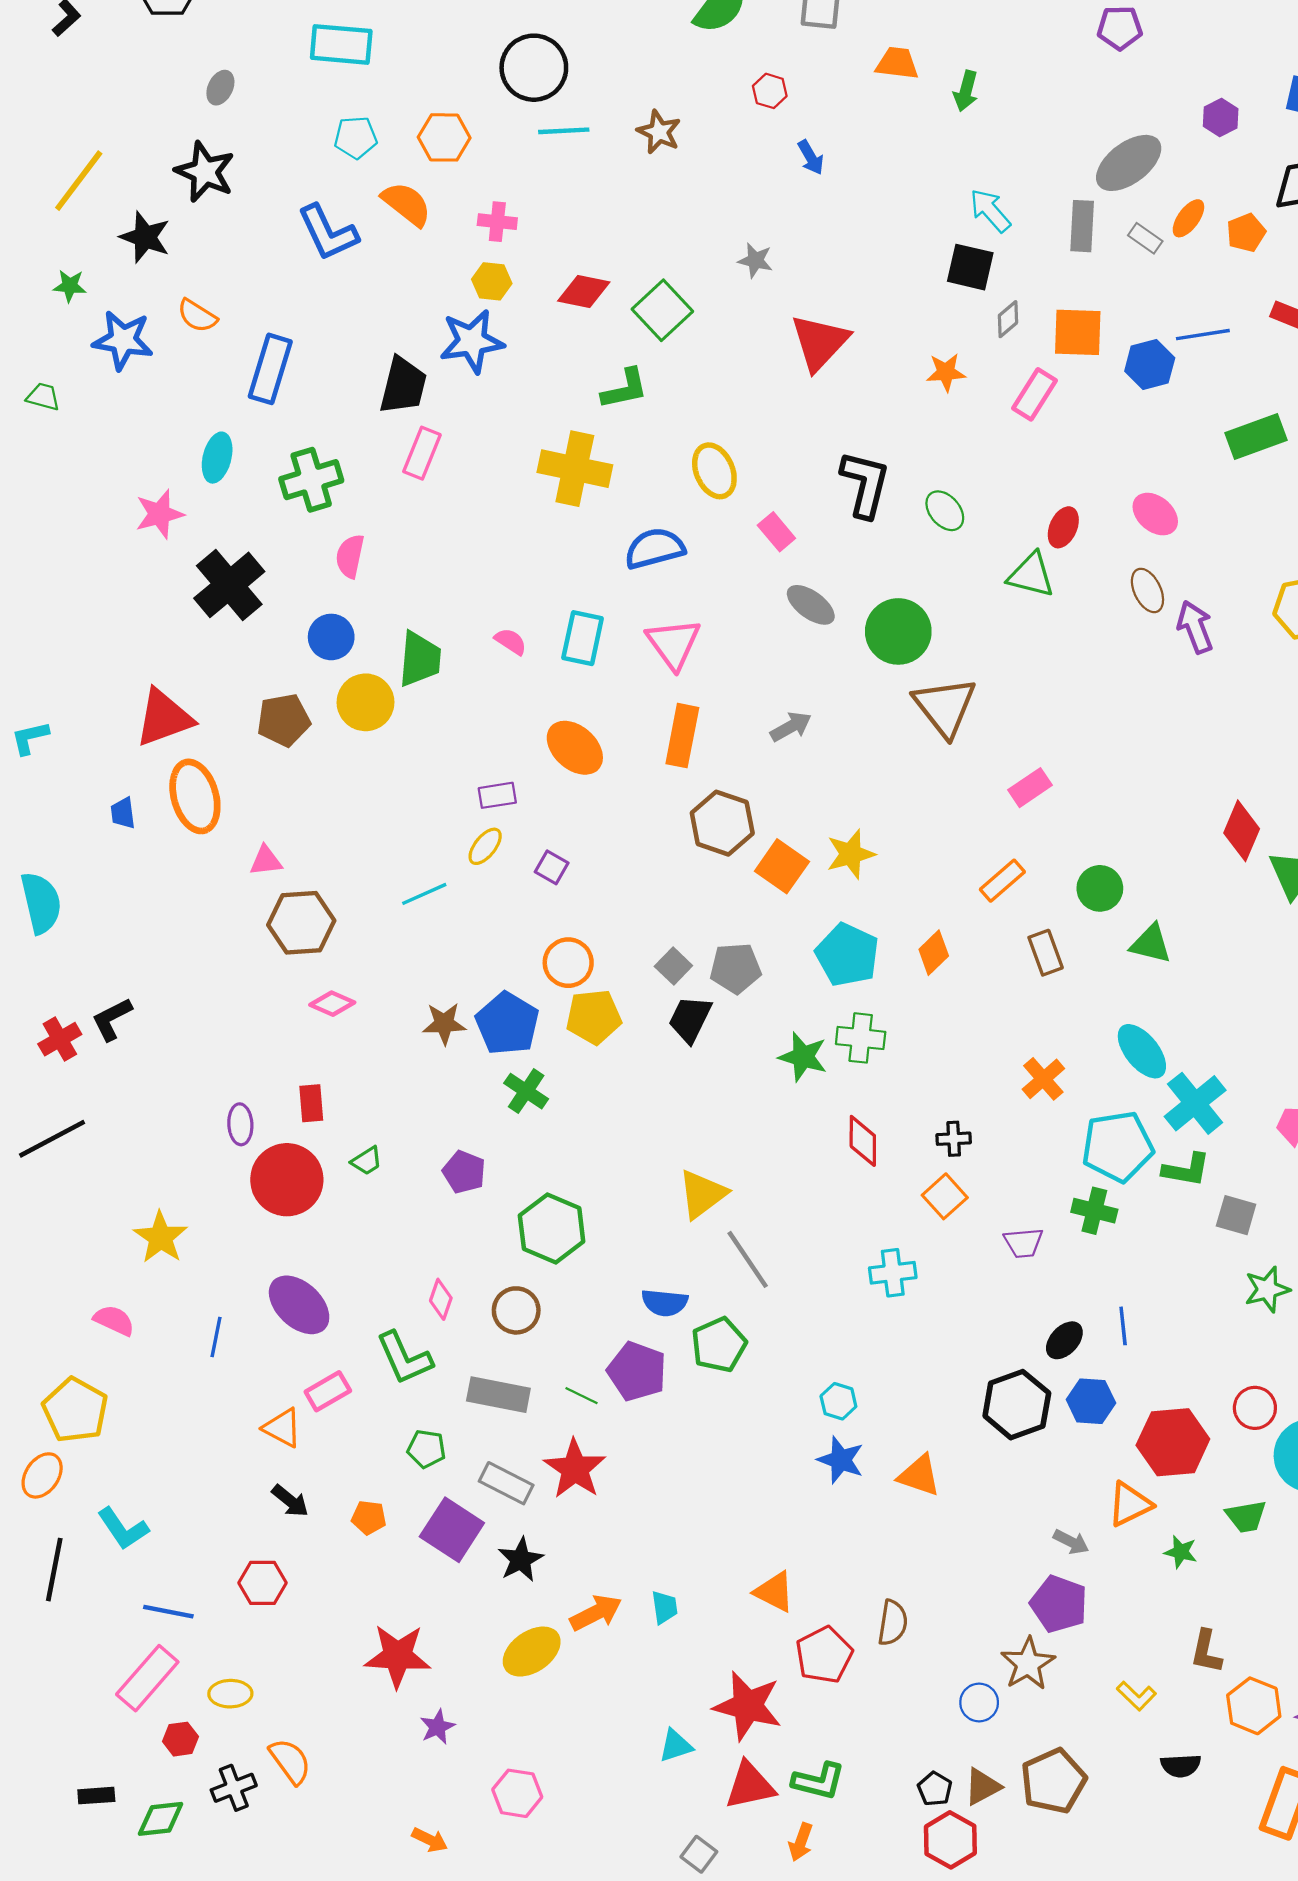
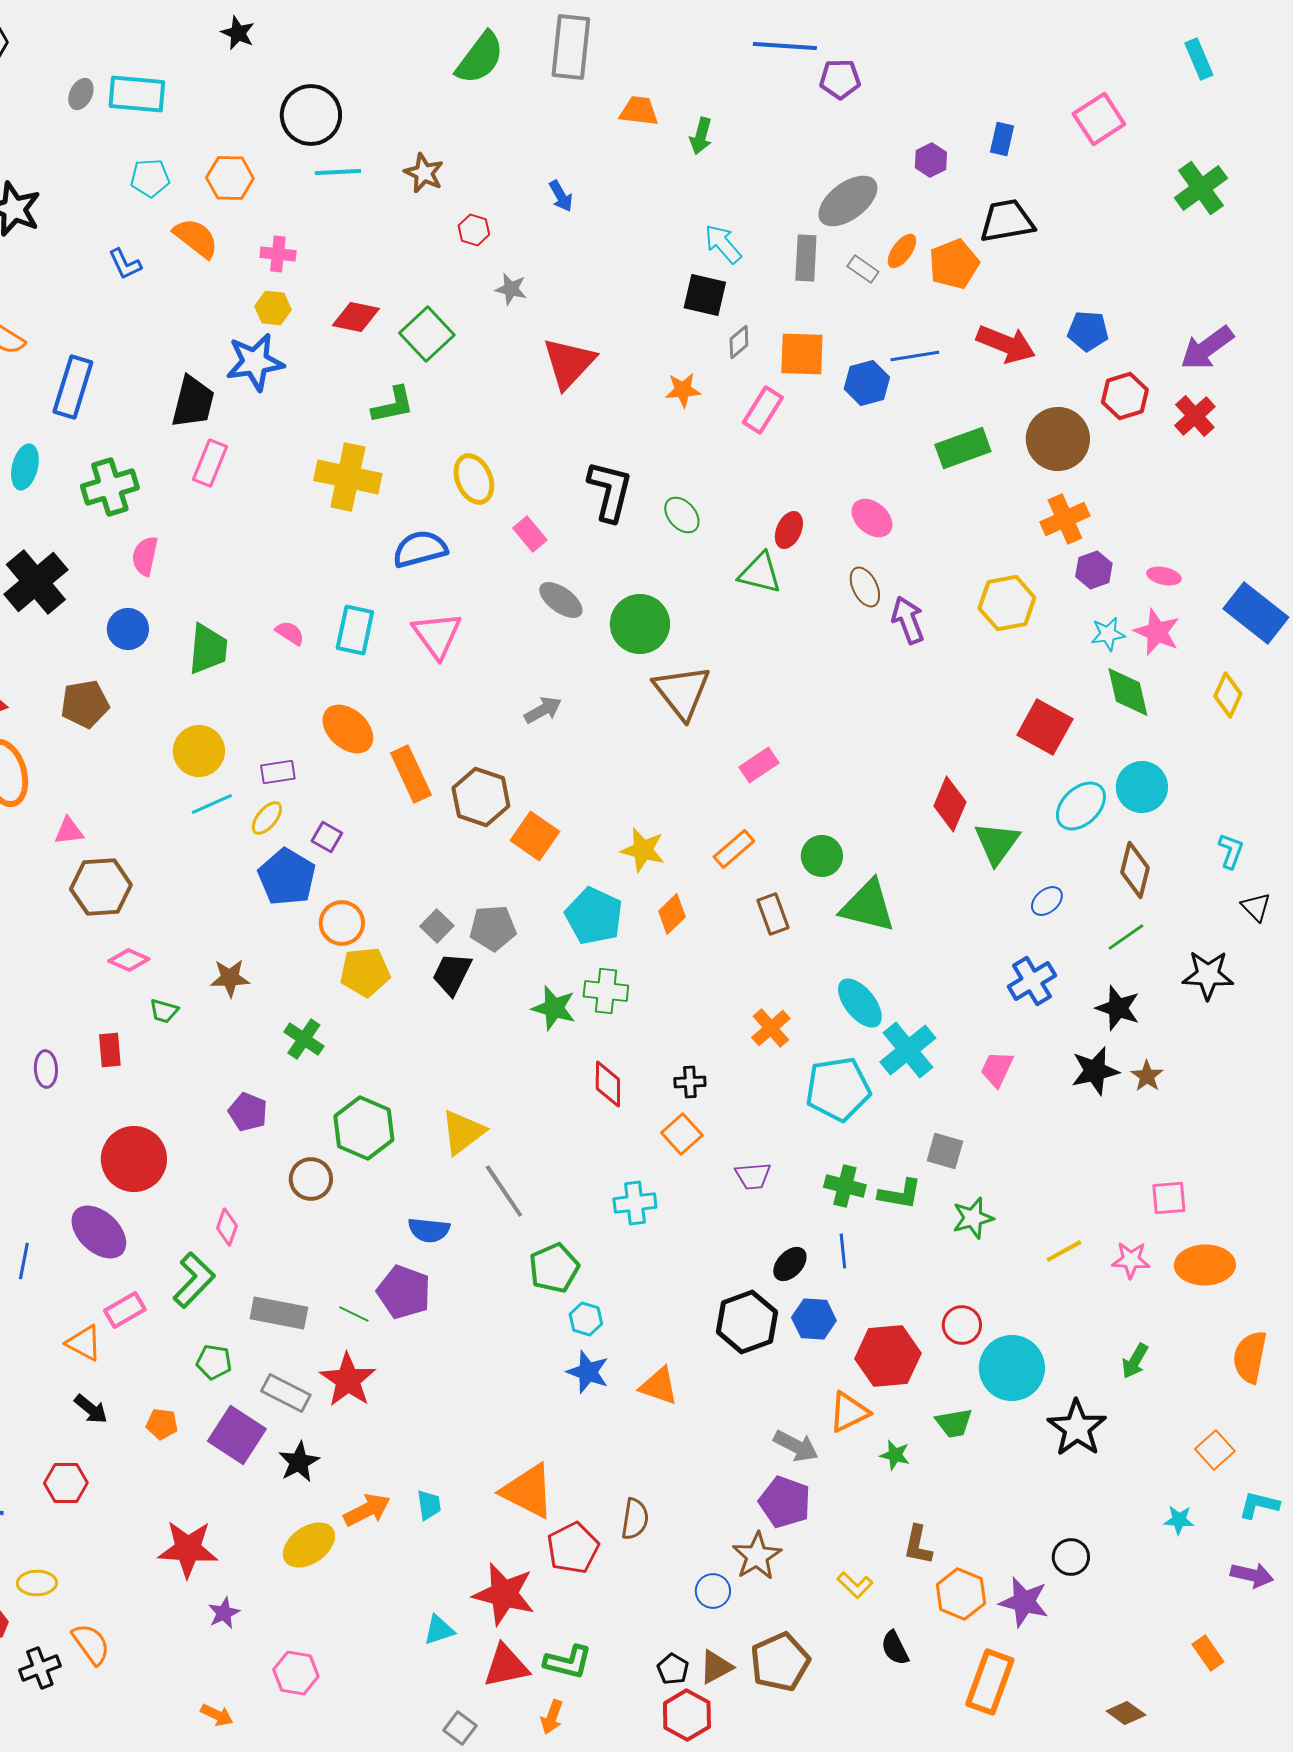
gray ellipse: (220, 88) -> (81, 94), moved
red hexagon: (770, 91) -> (474, 230), moved
blue L-shape: (328, 233) -> (125, 264), size x0.6
orange pentagon: (1246, 233) -> (954, 264), size x1.4
yellow circle: (366, 702) -> (199, 751), moved
orange rectangle: (682, 736) -> (411, 774), moved, turned -36
yellow star: (851, 854) -> (643, 850), moved, turned 30
cyan line: (424, 894) -> (212, 804), moved
green triangle: (1151, 944) -> (868, 906), size x1.5
blue pentagon: (507, 1024) -> (287, 877), moved
green trapezoid: (367, 1161) -> (164, 1011), moved, turned 48
green L-shape: (1186, 1170) -> (900, 1194), moved
red circle: (287, 1180) -> (134, 1159), moved
green cross: (1094, 1211) -> (845, 1186), moved
green hexagon: (552, 1228) -> (364, 1128), moved
brown circle: (516, 1310) -> (311, 1179), moved
green pentagon: (719, 1345) -> (554, 1268), moved
green L-shape: (404, 1358) -> (194, 1280), turned -112
gray arrow: (1071, 1542) -> (796, 1446), size x1.4
orange triangle: (774, 1592) -> (528, 1491), size x1.5
black semicircle: (1181, 1766) -> (895, 1648), turned 66

